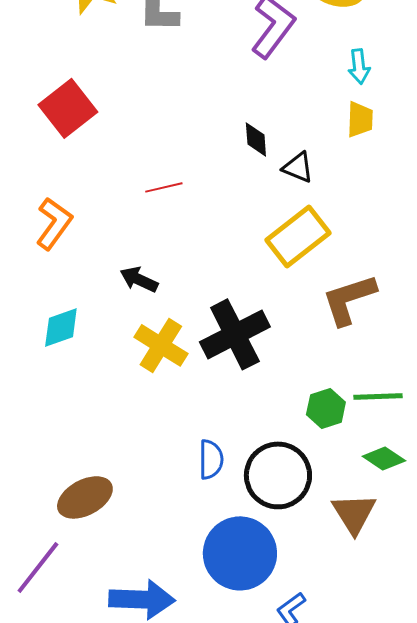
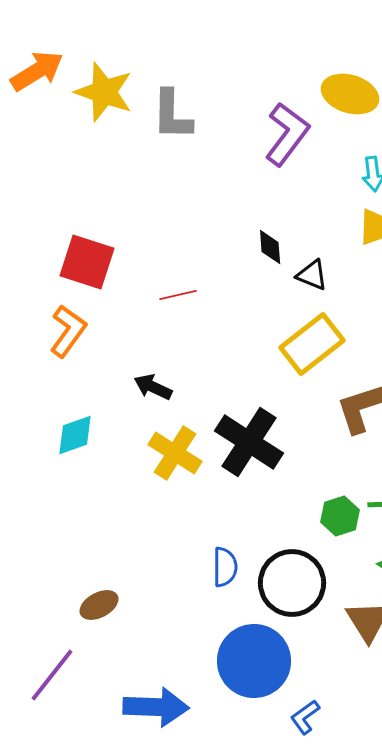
red square: (68, 108) -> (87, 262), moved, turned -34
black cross: (235, 334) -> (249, 442), turned -30
brown ellipse: (85, 497) -> (99, 605), size x0.7

